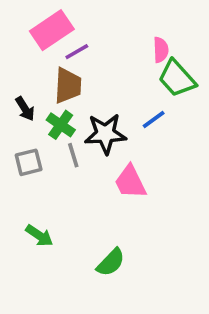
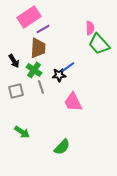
blue line: (154, 119) -> (68, 67), moved
black star: (105, 134) -> (59, 75), size x0.6

